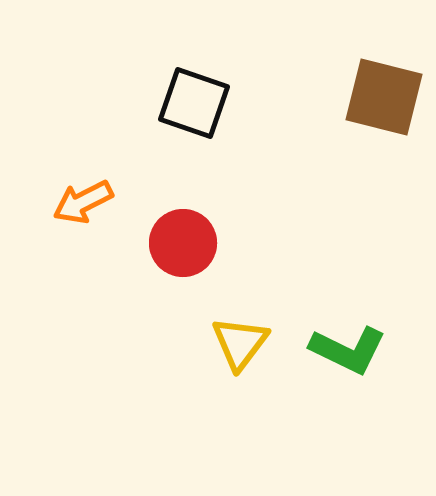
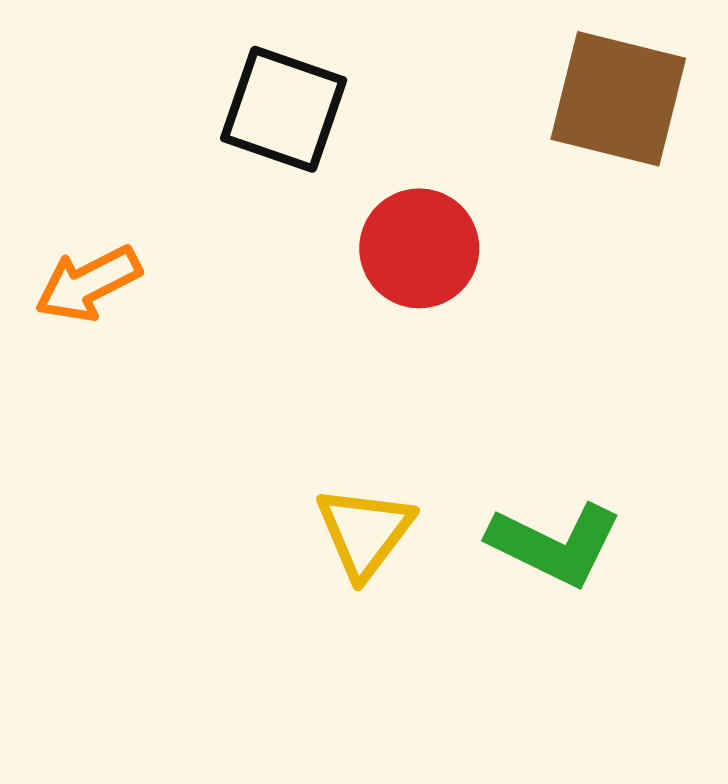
red circle: (183, 243) -> (419, 248), moved

